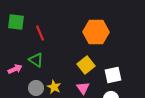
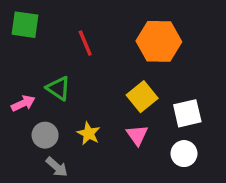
red line: (40, 33) -> (85, 43), moved
gray circle: (36, 88) -> (45, 135), moved

